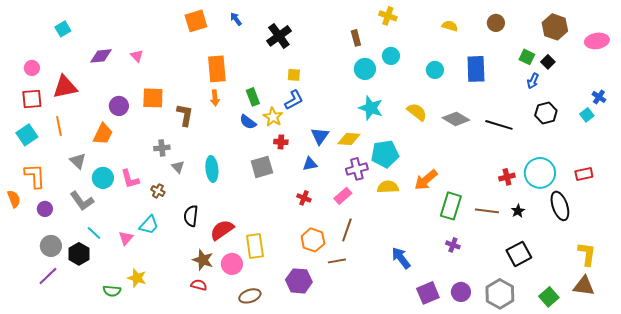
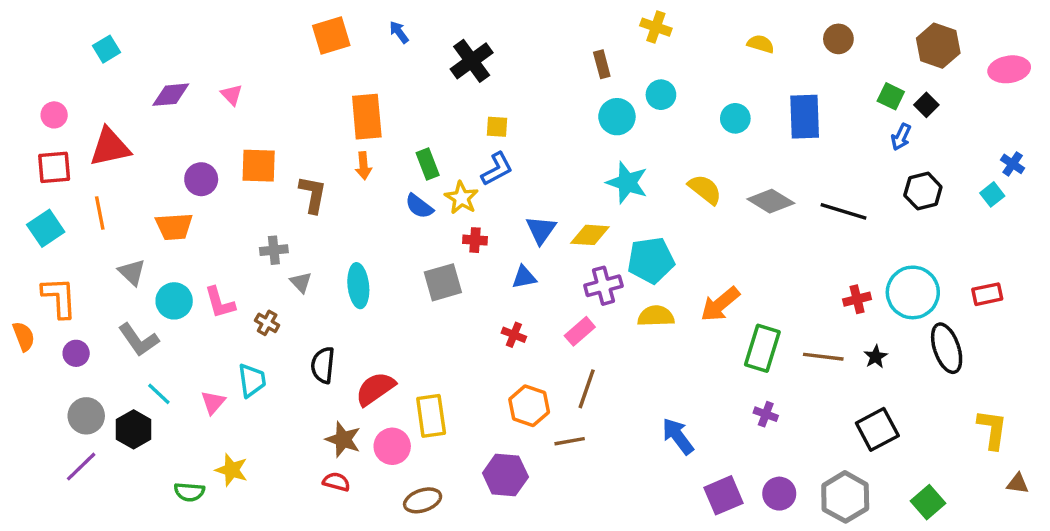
orange trapezoid: (103, 134) -> (174, 227), turned 60
cyan trapezoid: (149, 225) -> (252, 380), turned -50
brown triangle: (584, 286) -> (1018, 483), moved, size x0.6

